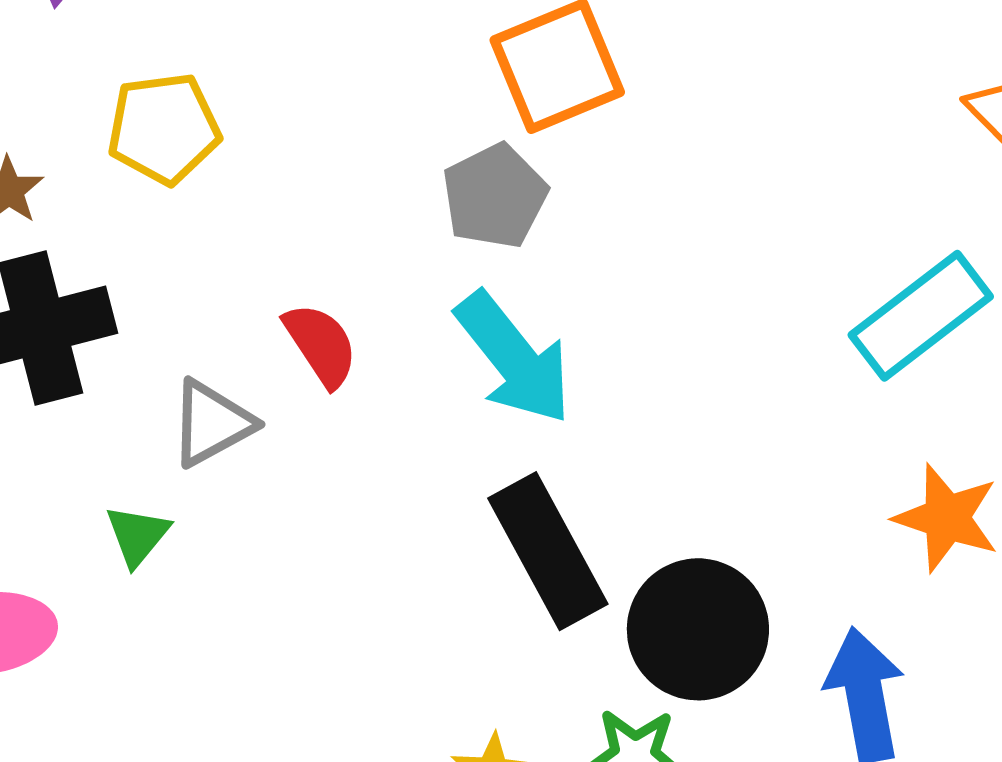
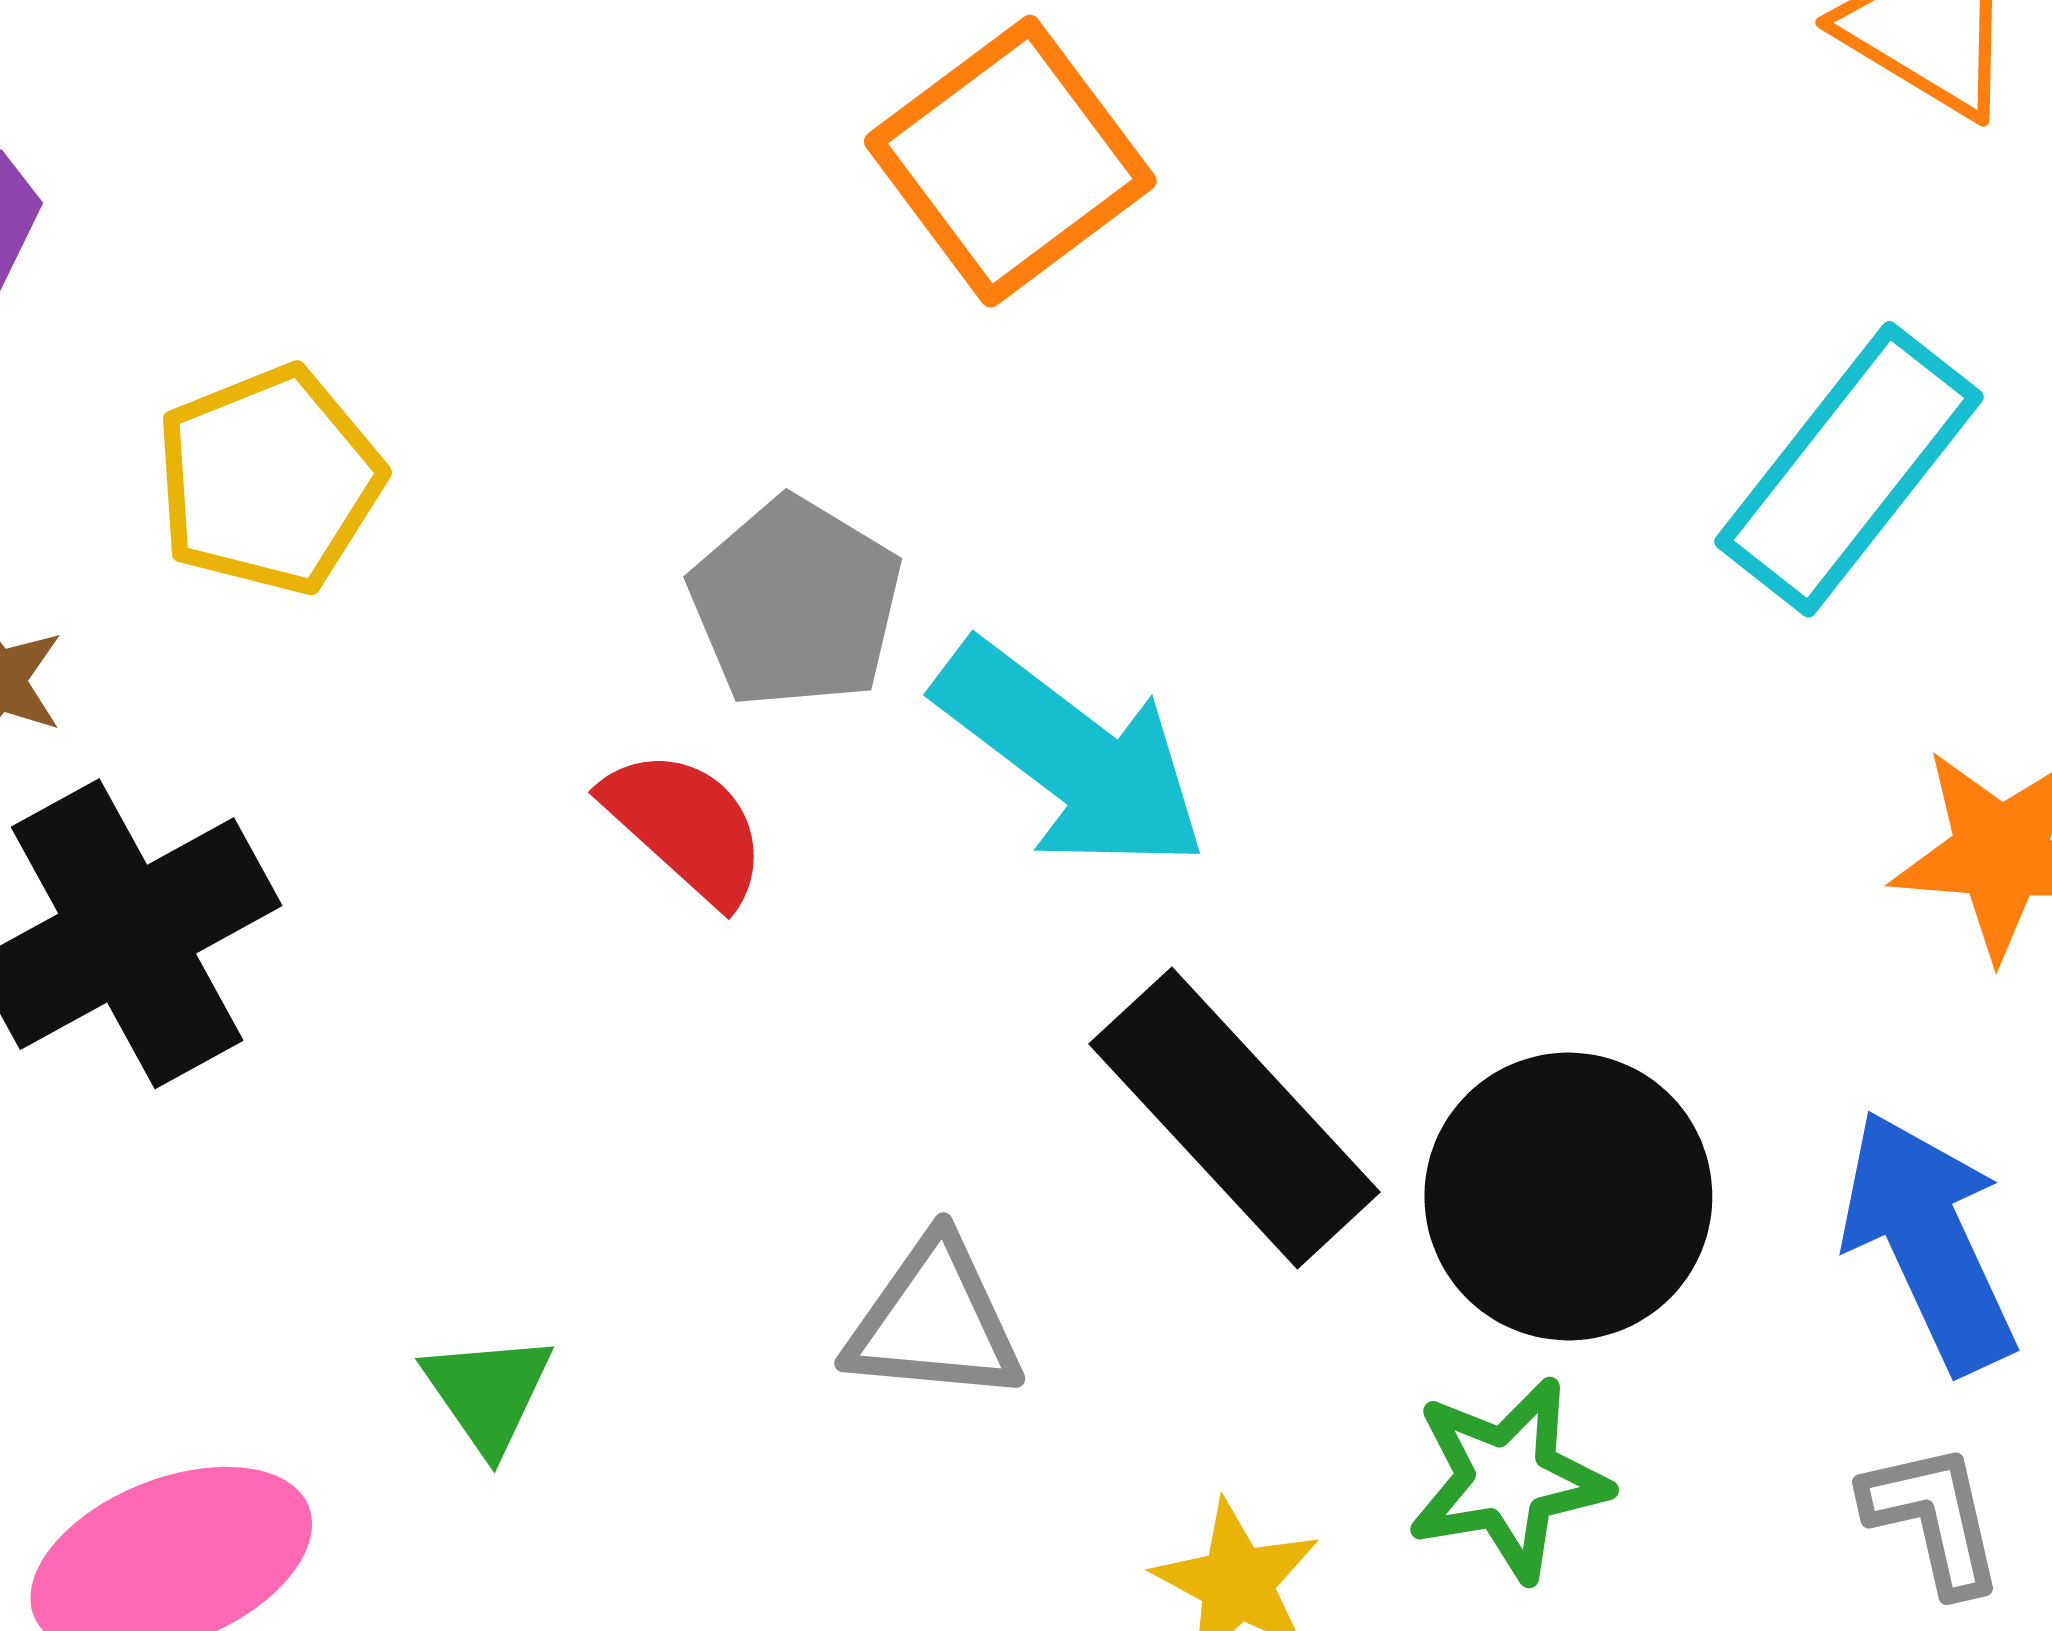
gray pentagon: (495, 196) -> (796, 603), moved
gray triangle: (212, 423) -> (934, 1321), moved, turned 48
green triangle: (137, 535) -> (488, 1393), moved

